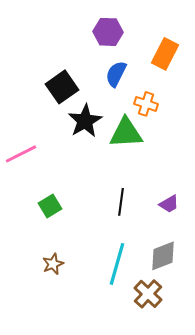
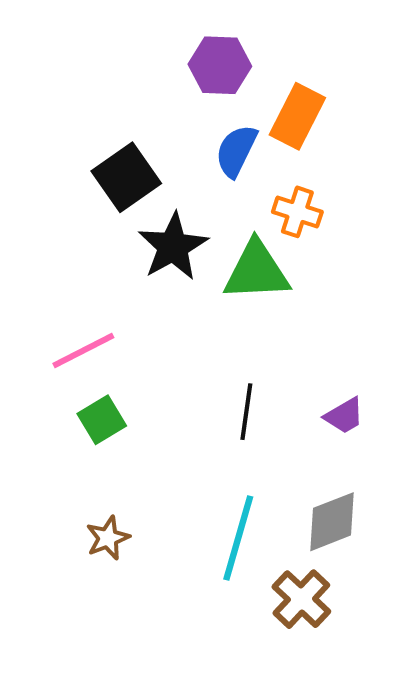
orange rectangle: (165, 54) -> (297, 116), moved
pink line: (21, 154) -> (83, 351), moved

